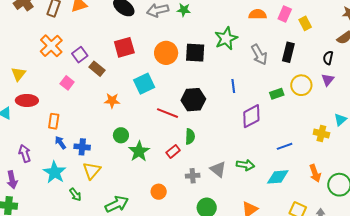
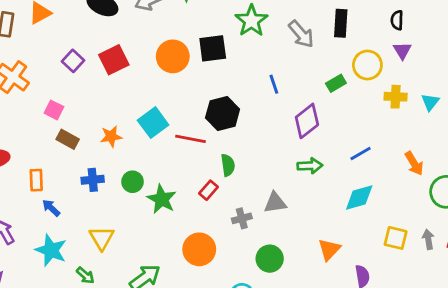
purple square: (80, 55) -> (73, 61), moved
brown rectangle: (97, 69) -> (68, 139), moved
pink square: (67, 83) -> (54, 110), moved
cyan square: (144, 84) -> (153, 123), moved
yellow cross: (321, 134) -> (396, 97), moved
blue cross: (82, 147) -> (93, 180), moved
green arrow: (245, 165) -> (310, 166), moved
gray triangle: (218, 169) -> (275, 203), turned -36
orange arrow: (315, 173) -> (414, 164), moved
orange circle: (159, 192) -> (199, 249), size x1.5

